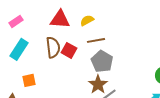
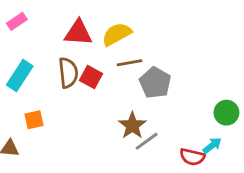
yellow semicircle: (87, 20) -> (117, 34), size x1.5
pink rectangle: (16, 21) -> (17, 21), moved
gray pentagon: (102, 61) -> (155, 83), moved

